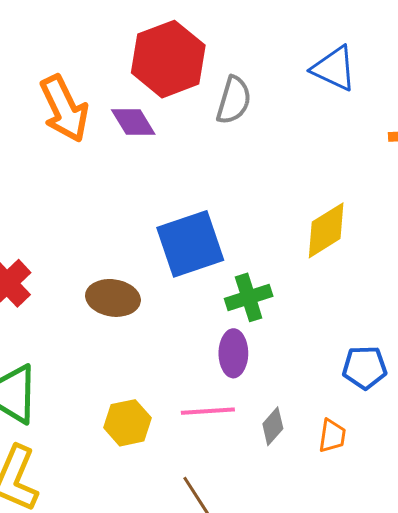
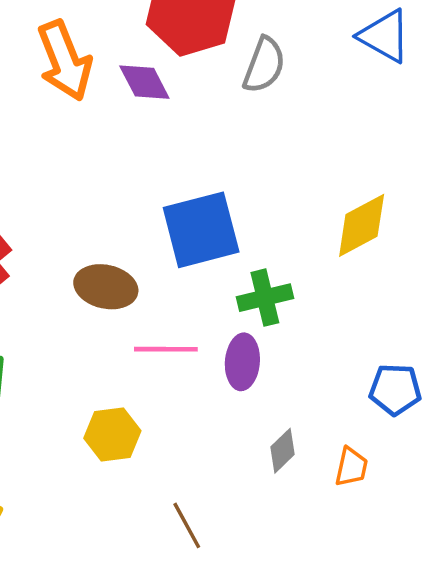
pink line: (208, 411) -> (166, 349), moved

